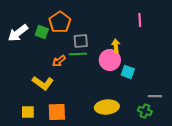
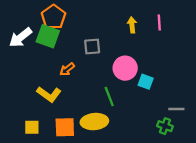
orange pentagon: (60, 22) -> (53, 17), moved
green square: (42, 32) -> (48, 36), size x1.5
yellow arrow: (116, 46) -> (132, 25), moved
green line: (78, 54) -> (109, 97), moved, turned 72
yellow ellipse: (107, 107) -> (94, 122), moved

